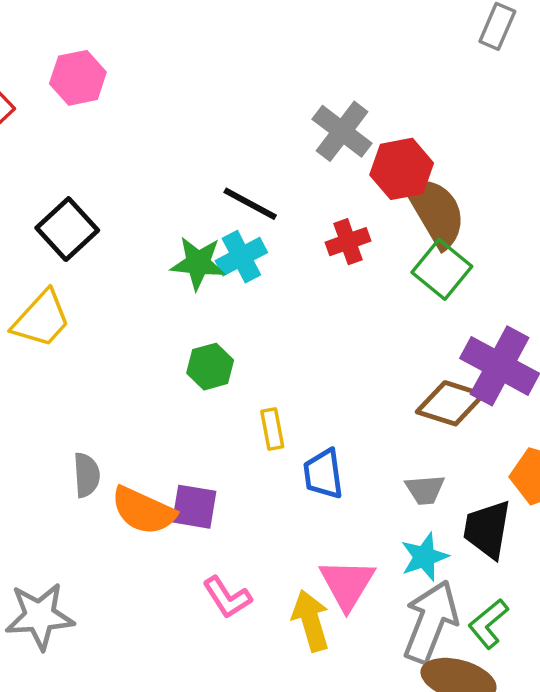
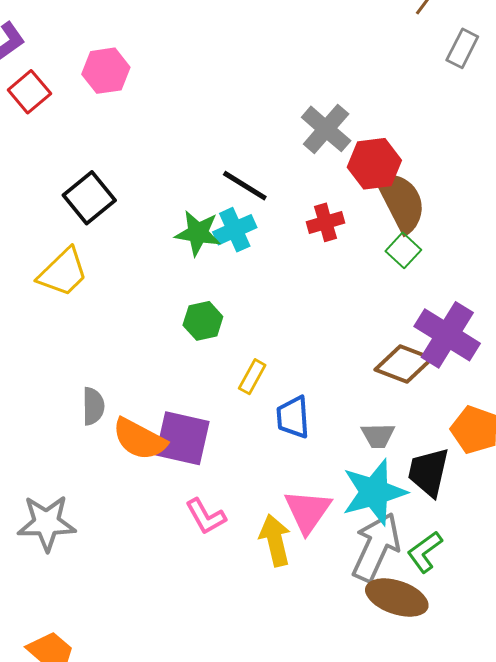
green square: (442, 269) -> (403, 250), size x0.7
yellow rectangle: (272, 429) -> (252, 377), turned 36
purple square: (194, 507) -> (182, 438), size x1.4
cyan star: (424, 557) -> (374, 492), size x1.6

